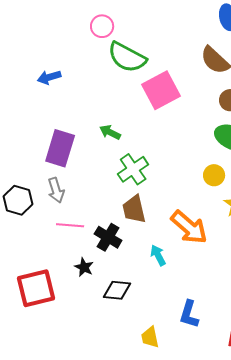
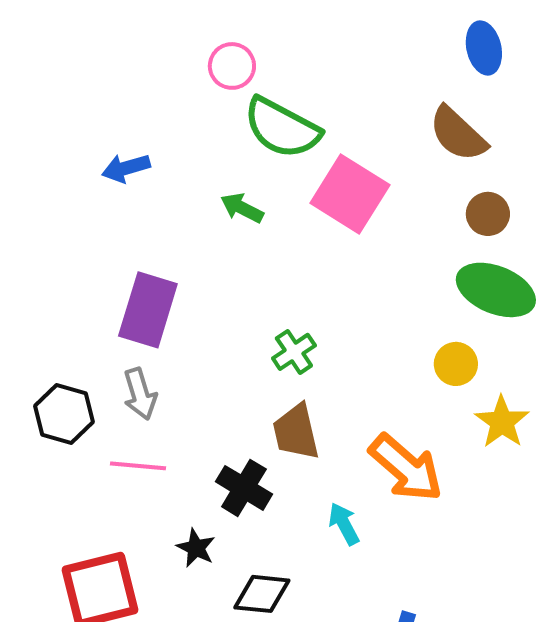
pink square: (161, 90) -> (350, 194), turned -30
green arrow: (110, 132) -> (242, 208), moved
green cross: (133, 169) -> (294, 352), size x0.7
pink line: (70, 225) -> (138, 466), moved

